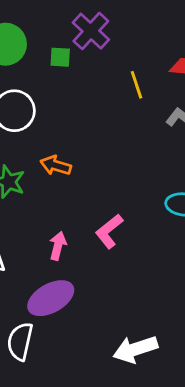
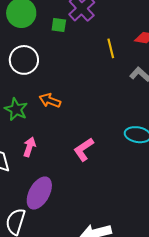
pink arrow: (58, 246) -> (29, 147), moved
purple ellipse: (51, 298) -> (39, 193), turned -36

